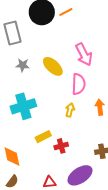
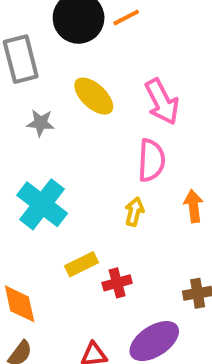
yellow ellipse: (53, 66) -> (94, 96), moved
cyan cross: (23, 106) -> (42, 204), turned -35

